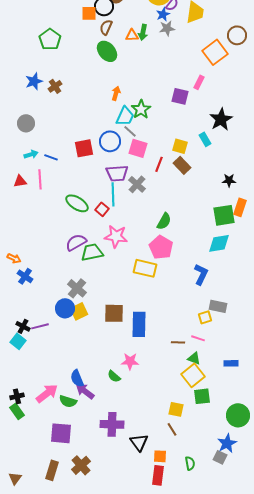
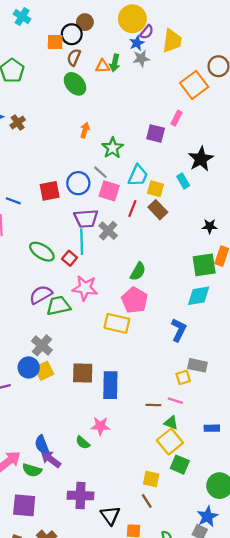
cyan trapezoid: (125, 116) -> (138, 175), moved
green square: (202, 396) -> (180, 465), turned 30

